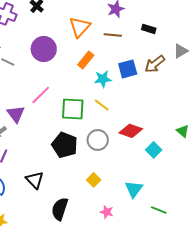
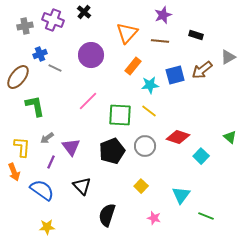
purple triangle: (16, 114) -> (71, 147), moved
black pentagon: (65, 145) -> (112, 151), turned 30

